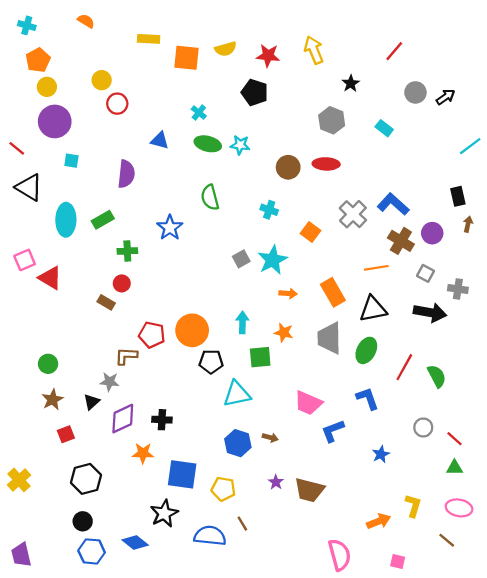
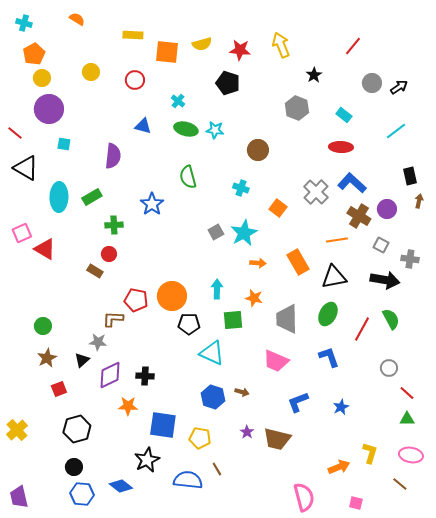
red circle: (117, 104) -> (135, 80), moved
cyan line: (470, 146) -> (396, 131), moved
red ellipse: (326, 164) -> (341, 147), moved
gray trapezoid: (329, 338) -> (287, 319), moved
green semicircle: (437, 376) -> (391, 319), moved
cyan triangle: (237, 394) -> (212, 353), turned 36
gray circle: (423, 427) -> (389, 368), moved
blue L-shape: (333, 431) -> (298, 402), moved

